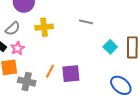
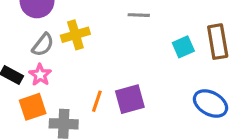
gray semicircle: (13, 29) -> (43, 45), moved
cyan square: (110, 47) -> (183, 47), turned 32

